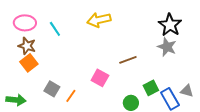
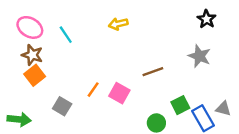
yellow arrow: (99, 20) -> (118, 24), size x0.7
pink ellipse: (25, 23) -> (30, 27), turned 30
black star: (170, 25) -> (207, 19), moved, size x0.7
orange line: (71, 96) -> (93, 90), moved

